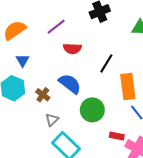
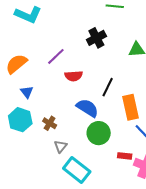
blue semicircle: (70, 84) -> (87, 108), moved

